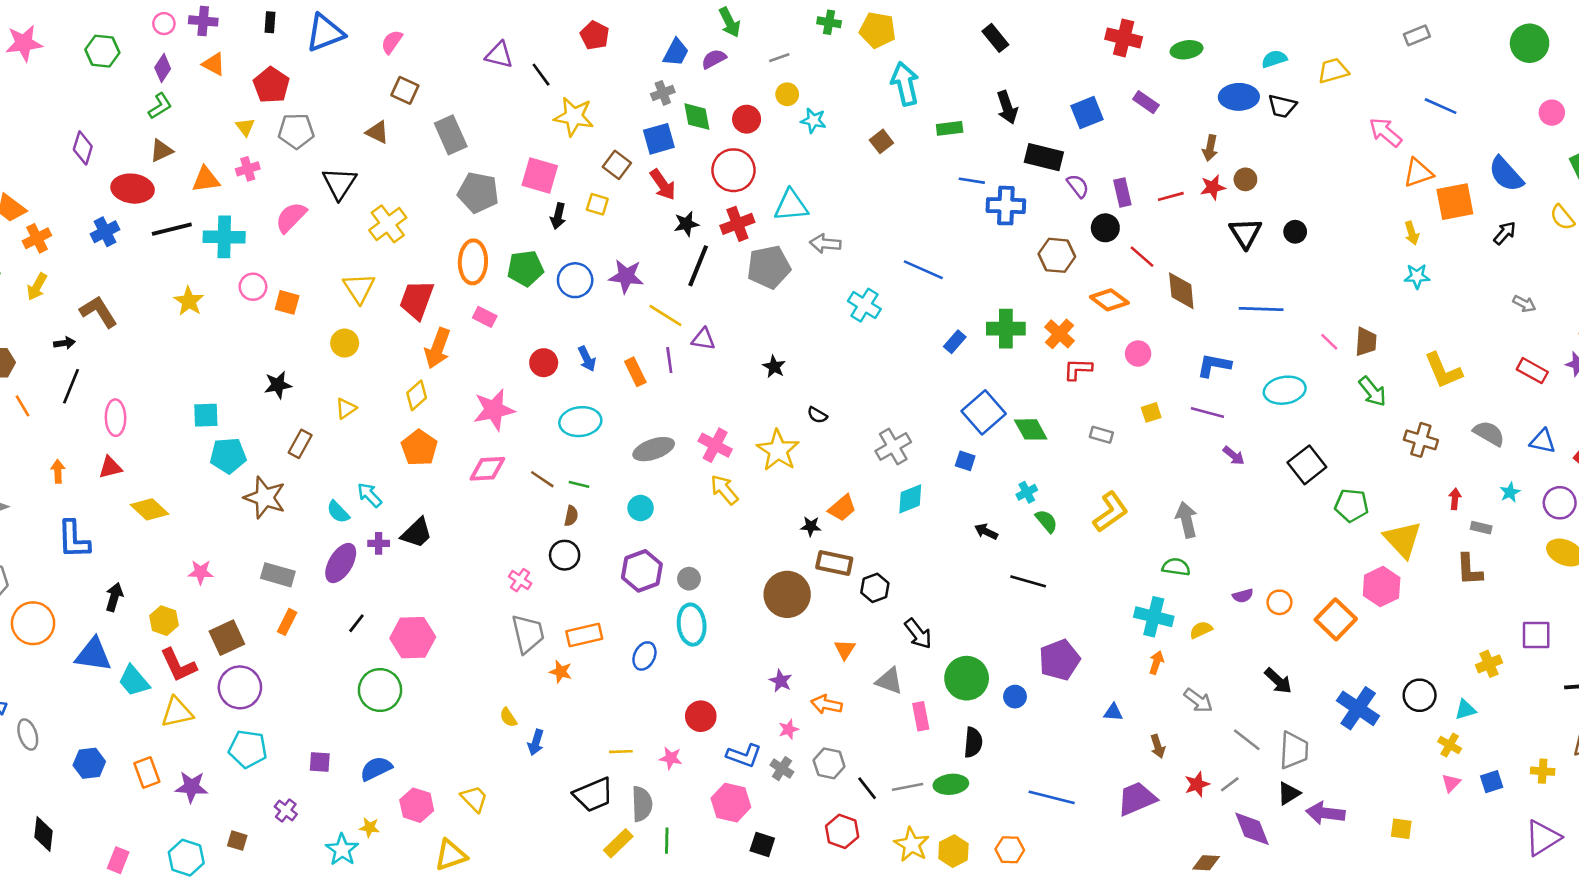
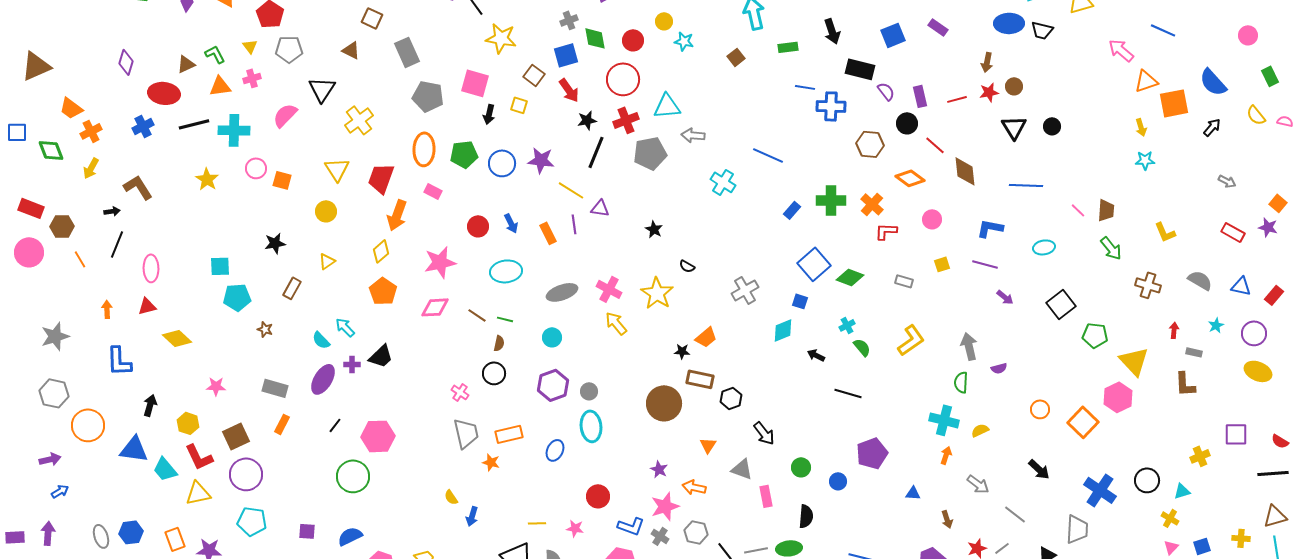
green L-shape: (160, 106) -> (215, 54), moved, turned -85
yellow L-shape: (1443, 371) -> (1165, 232), size x0.7
cyan ellipse: (1285, 390) -> (1044, 247), size x0.7
green diamond: (1031, 429) -> (850, 277), turned -40
brown star: (265, 498) -> (265, 329), size x0.5
cyan diamond: (910, 499) -> (783, 330), moved
green semicircle: (1176, 567) -> (961, 382), turned -95
purple semicircle: (1243, 596) -> (999, 368), moved
green circle: (967, 678) -> (801, 467), size x0.6
pink star: (788, 729) -> (665, 506), size x1.8
gray ellipse: (28, 735) -> (101, 536), moved
gray trapezoid: (1294, 750) -> (1077, 529), moved

